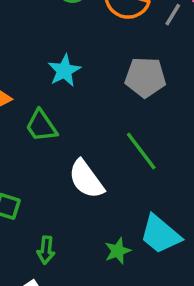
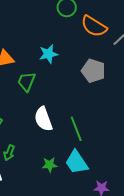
green trapezoid: (41, 126) -> (26, 82), turned 40
green line: (141, 151) -> (76, 129), moved

